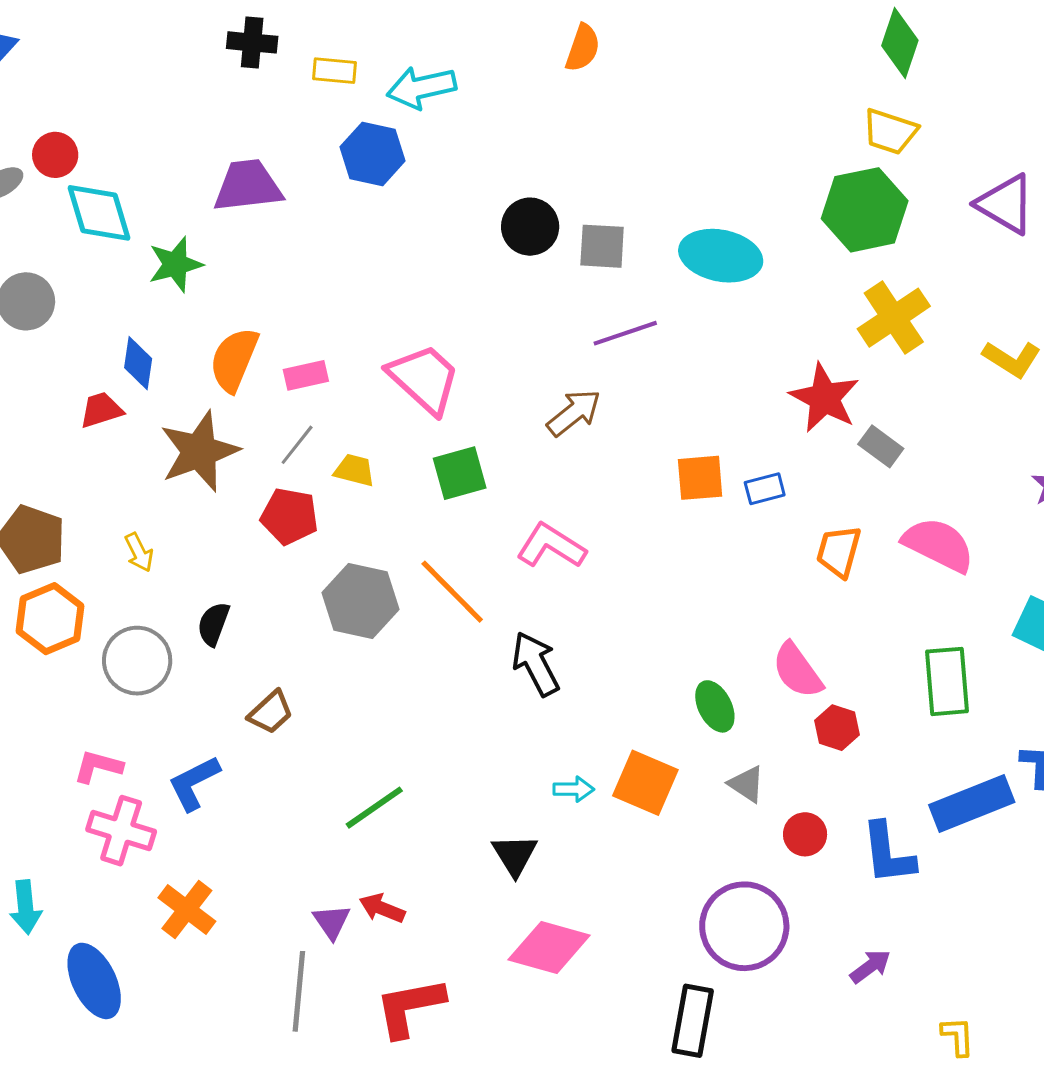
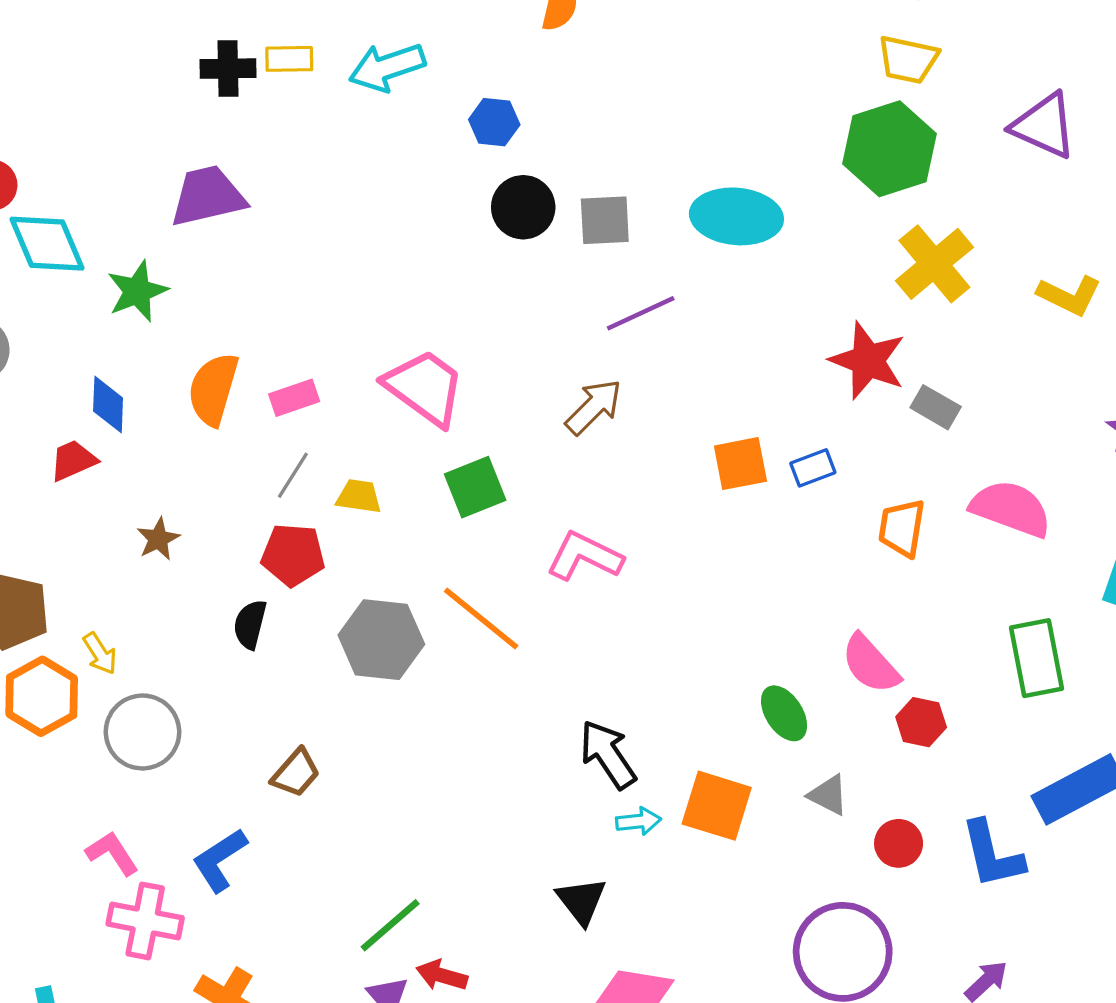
black cross: (252, 42) -> (228, 69), moved
blue hexagon: (372, 154) -> (494, 122), moved, size x0.7
brown star: (199, 451) -> (158, 539), moved, size x0.5
yellow arrow: (139, 552) -> (100, 653), moved
black semicircle: (213, 624) -> (250, 624), moved
black arrow: (536, 664) -> (608, 754), moved
pink L-shape: (98, 767) -> (112, 853), turned 48
green line: (374, 808) -> (390, 925), moved

